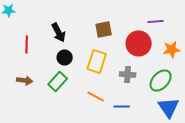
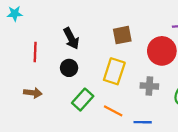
black circle: (65, 57) -> (69, 68), moved
green rectangle: (58, 81) -> (83, 100), moved

